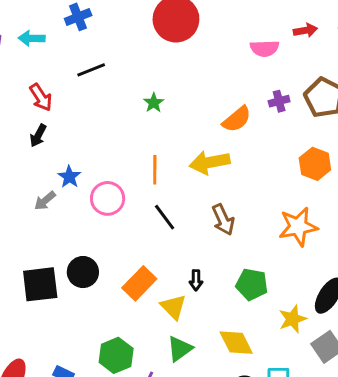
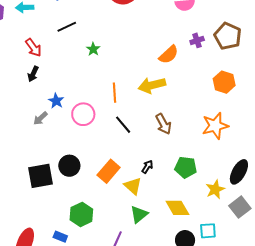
green star: (154, 103) -> (93, 49), moved
black arrow: (196, 280) -> (147, 167), turned -144
green hexagon: (116, 355) -> (81, 214), moved

